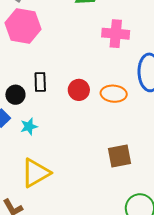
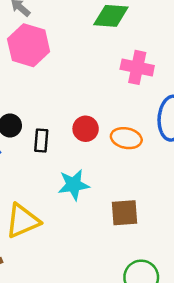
black rectangle: (40, 82) -> (41, 141), moved
cyan star: (29, 126) -> (74, 185), moved, size x1.5

